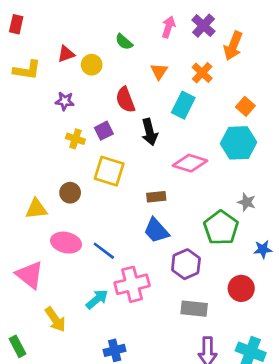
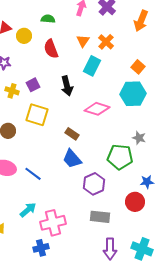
green semicircle: (124, 42) -> (48, 19), turned 144
orange arrow: (233, 46) -> (141, 21), moved
orange triangle: (159, 71) -> (83, 41), moved
red semicircle: (125, 100) -> (51, 49), moved
brown rectangle: (156, 197) -> (72, 134), turned 40
green pentagon: (221, 228) -> (120, 157), turned -30
blue star: (263, 249) -> (147, 182), moved
pink cross: (132, 284) -> (53, 223), moved

